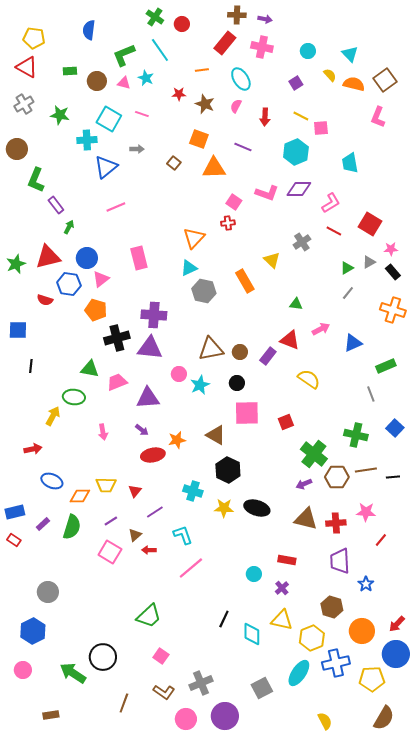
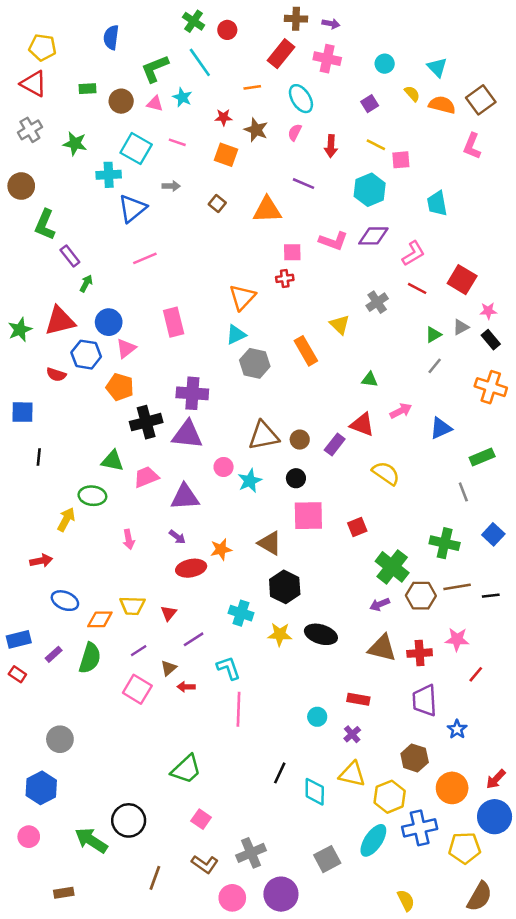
orange square: (199, 139) -> (226, 155), moved
pink square: (234, 202) -> (292, 252), turned -35
pink line: (191, 568) -> (239, 709), turned -48

